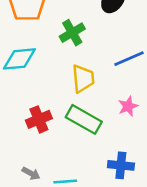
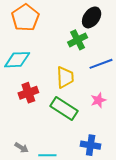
green cross: (72, 33) -> (78, 40), moved
red cross: (39, 119) -> (28, 93), moved

